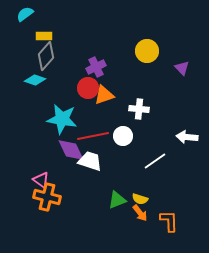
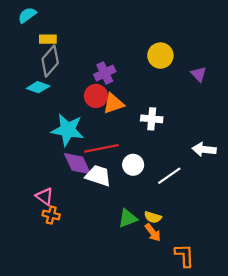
white circle: (123, 136) -> (133, 165), moved
orange cross: (47, 197) -> (51, 215), size x0.6
orange L-shape: (169, 221) -> (184, 255), moved

